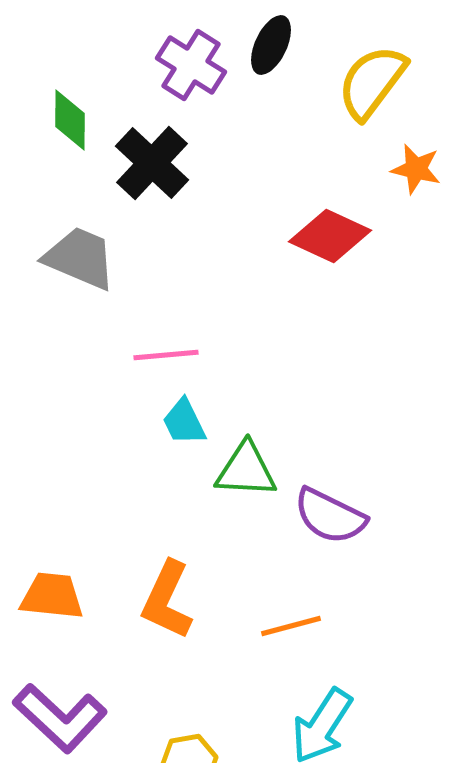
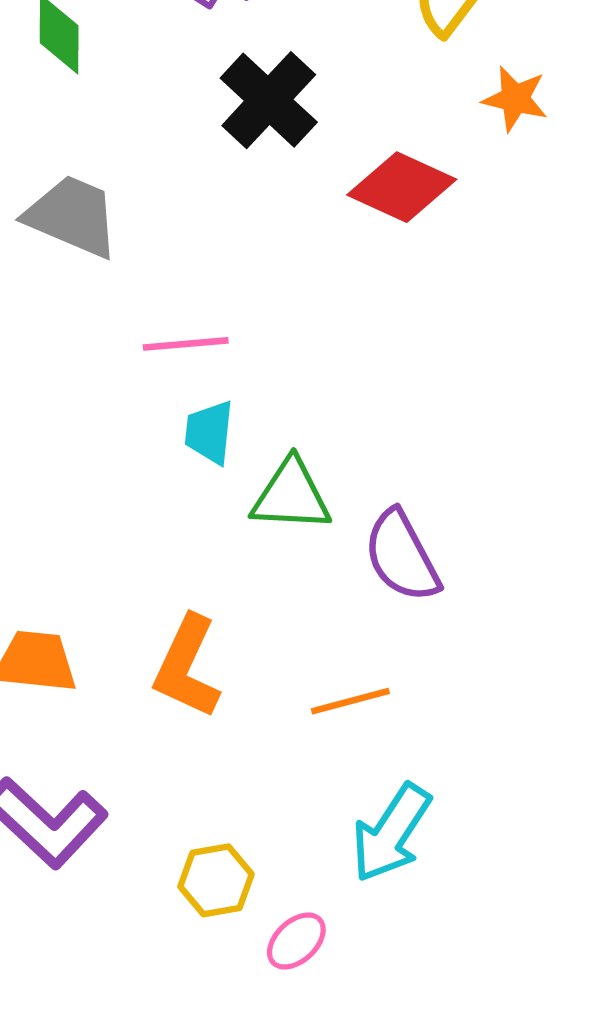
black cross: (152, 163) -> (269, 100), moved
cyan trapezoid: (184, 422) -> (209, 432), turned 32
purple semicircle: (330, 516) -> (402, 556), turned 36

